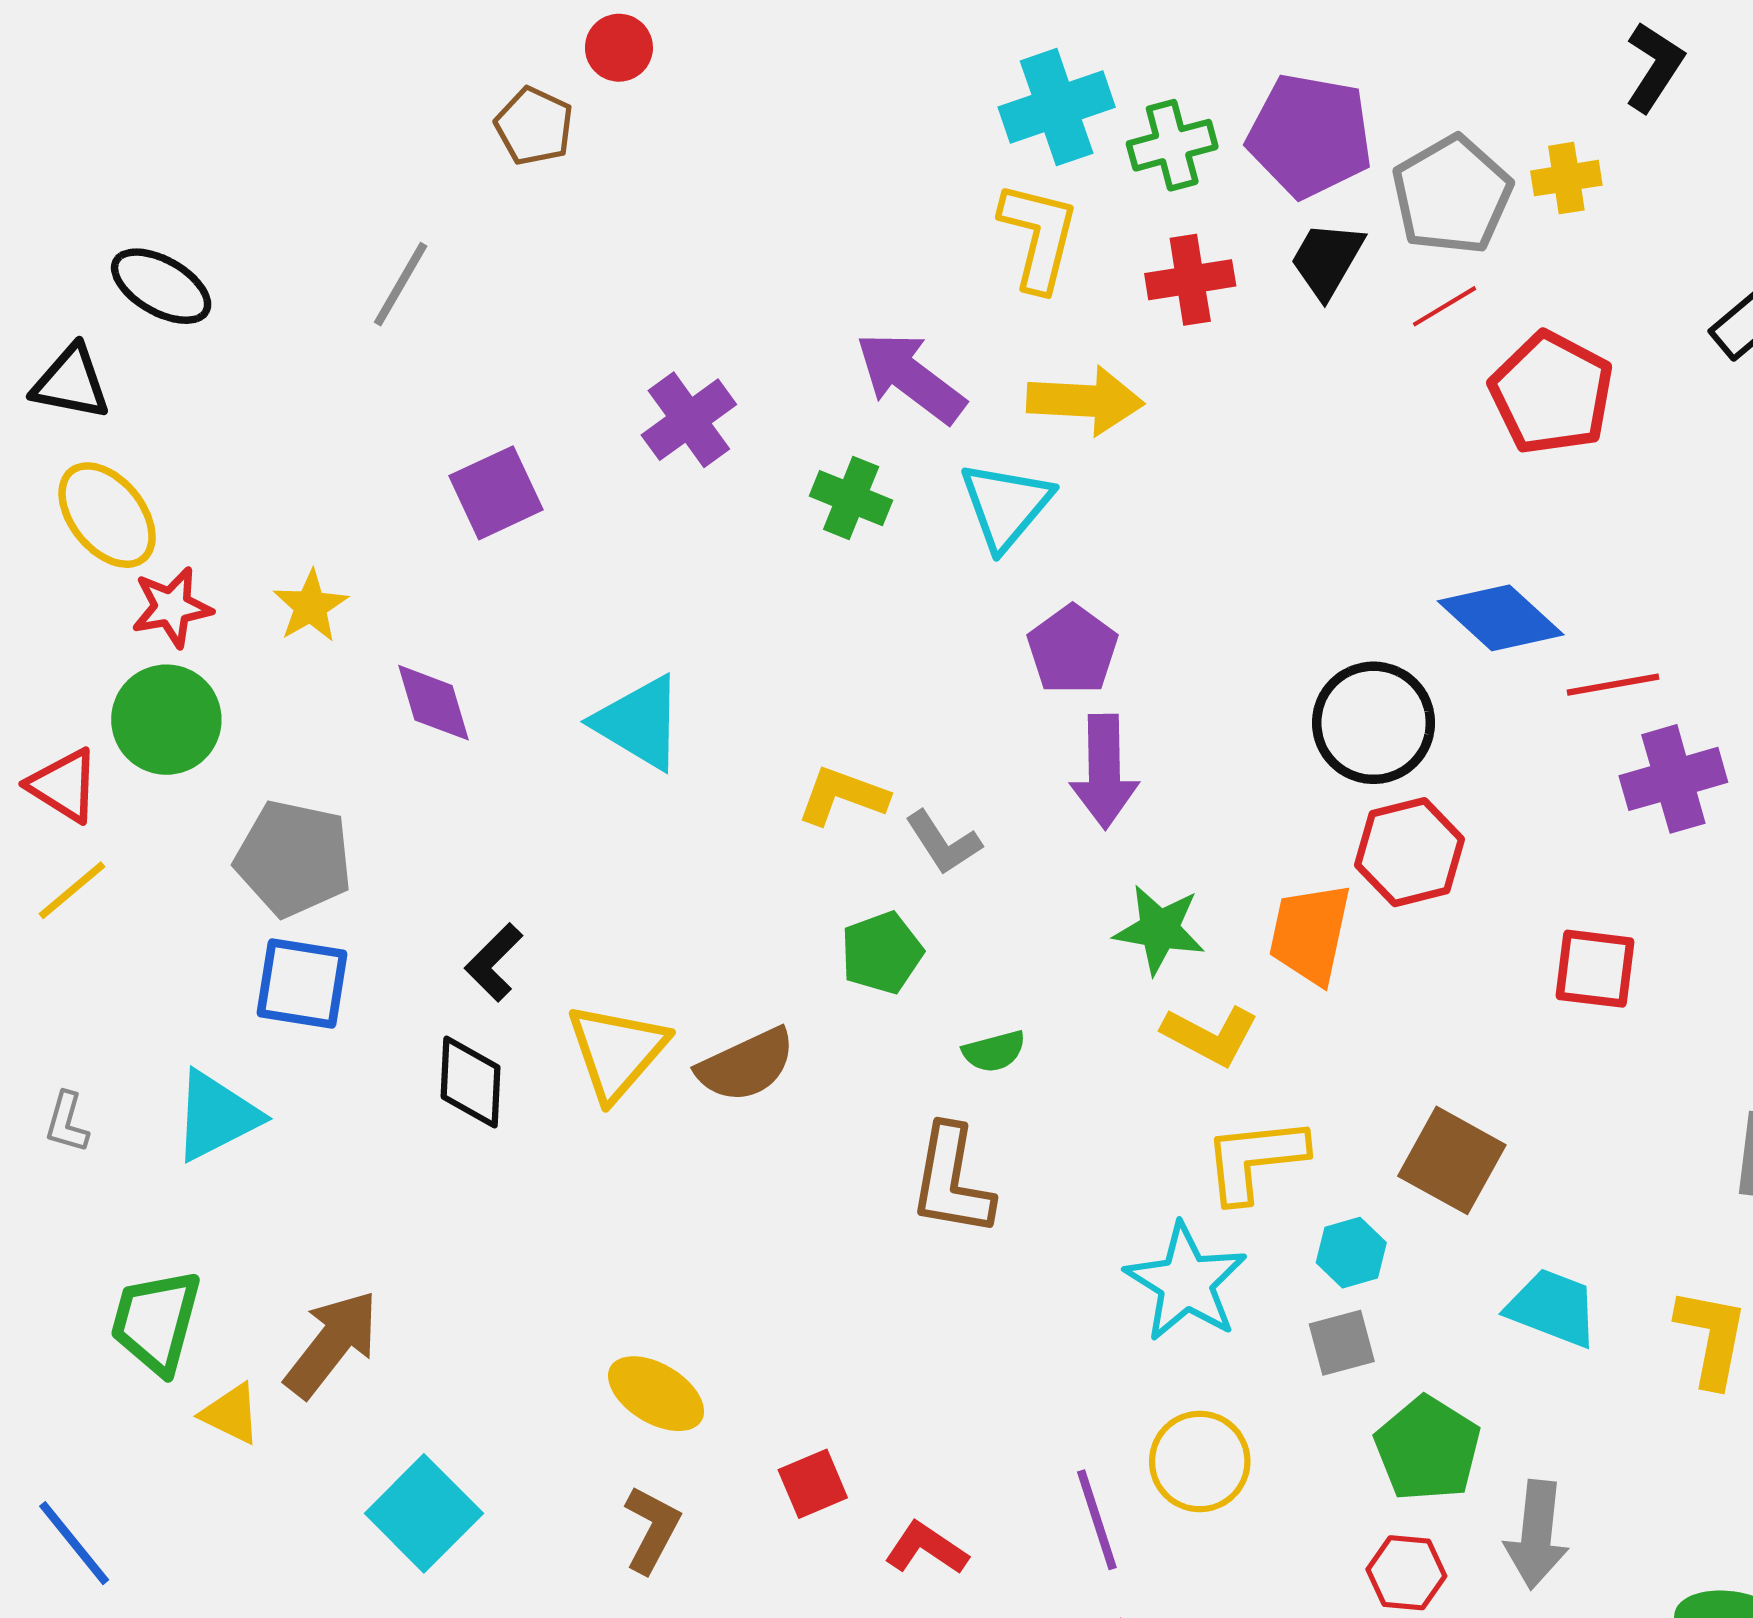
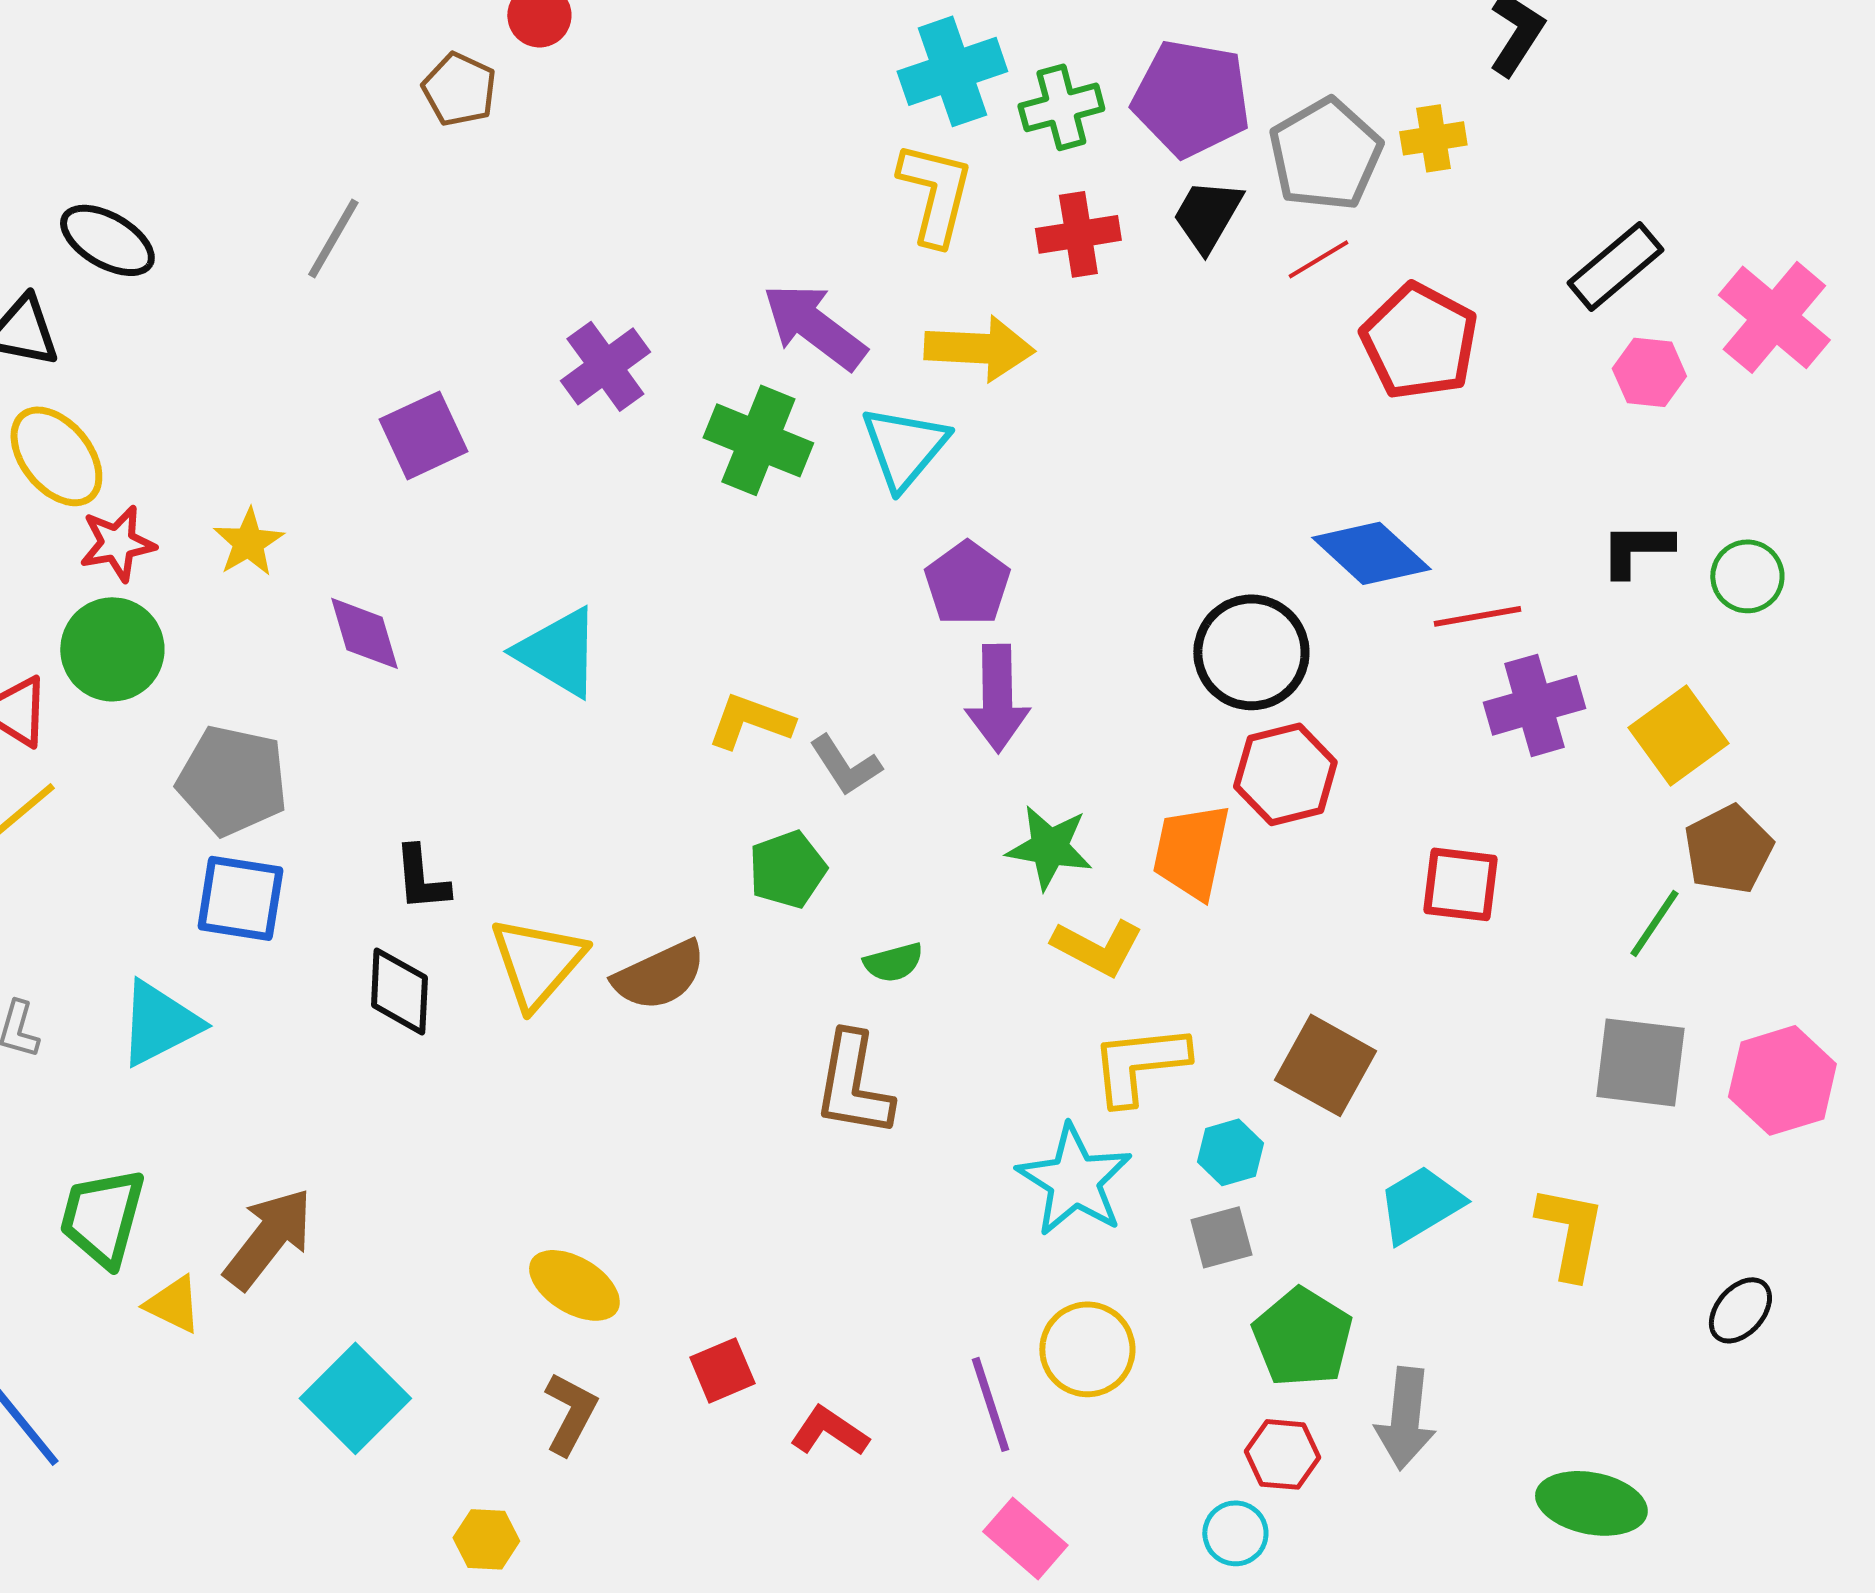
green cross: (851, 498) -> (758, 440), size x1.4
black L-shape: (494, 962) -> (421, 878), turned -50
cyan trapezoid: (1553, 1308) -> (1420, 1204), turned -52

